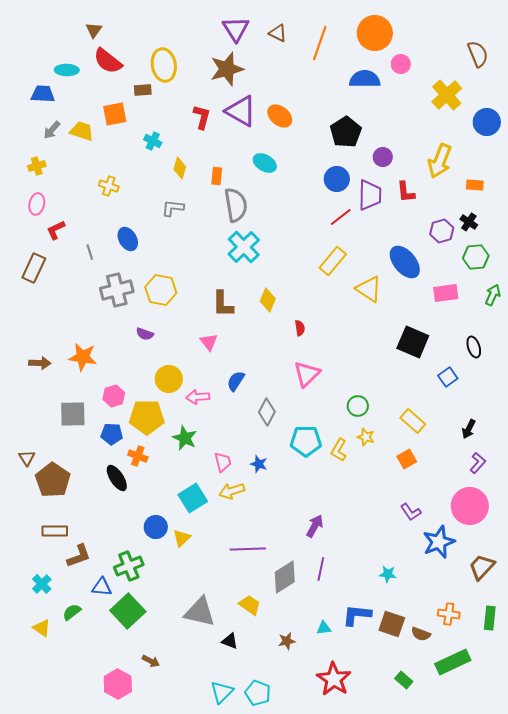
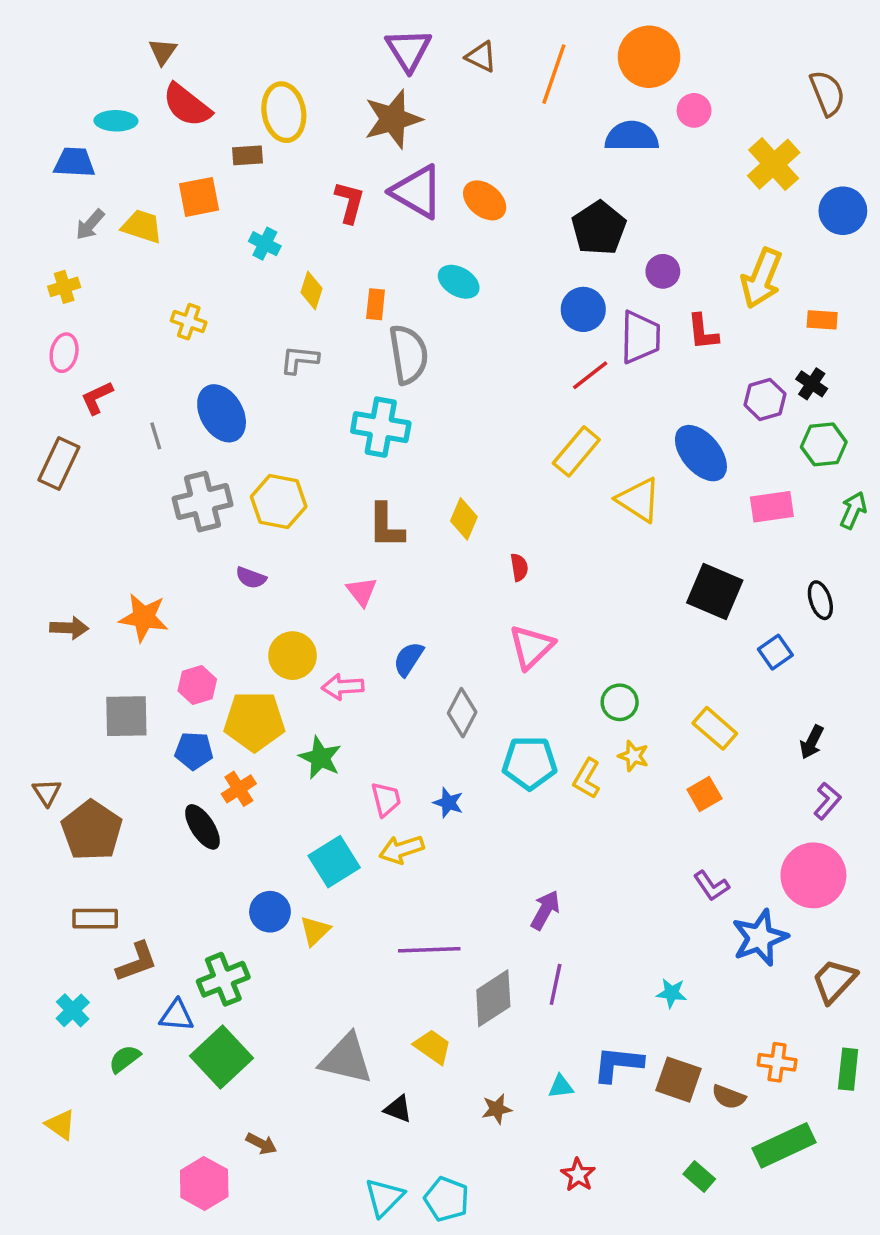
blue ellipse: (128, 239) -> (222, 413), size x1.4
cyan cross: (244, 247) -> (381, 427), moved, turned -36
orange cross: (138, 456) -> (239, 789), turned 36
yellow triangle: (42, 628) -> (61, 1125), moved
red star: (334, 679) -> (578, 1175), size x0.6

